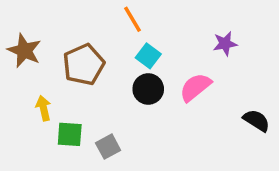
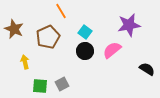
orange line: (133, 19) -> (61, 11), moved
purple star: (225, 44) -> (129, 25), size x1.6
green square: (70, 134) -> (40, 86), moved

